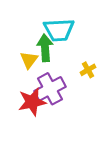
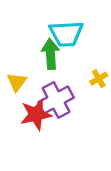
yellow triangle: (29, 60) -> (17, 82), moved

